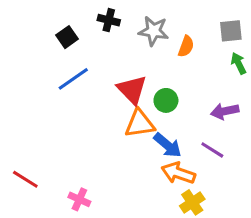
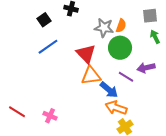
gray star: (154, 31) -> (104, 28), moved
green circle: (166, 100) -> (120, 48), moved, size x1.5
purple line: (212, 150) -> (126, 77), moved
pink cross: (79, 199) -> (50, 116), moved

